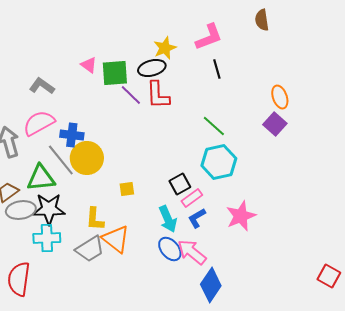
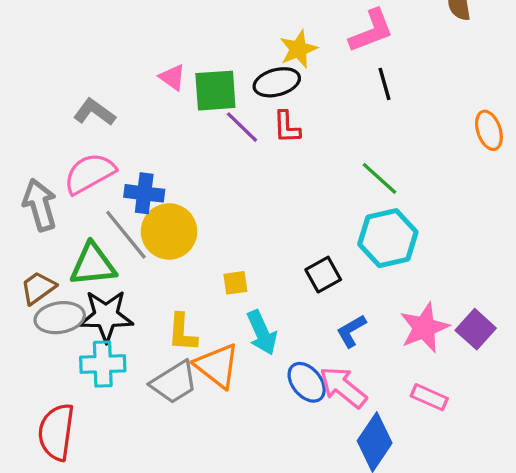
red L-shape: (158, 95) -> (287, 127), size x0.7
purple square: (275, 124) -> (476, 329), moved
pink rectangle: (192, 198) -> (429, 397), moved, turned 60
cyan arrow: (168, 219) -> (262, 333), moved

